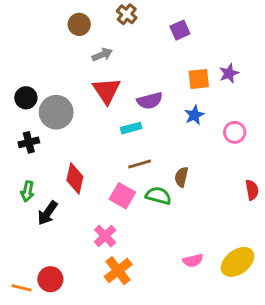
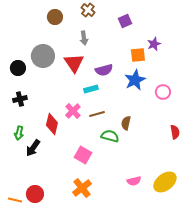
gray arrow: (102, 55) -> (84, 38), moved, turned 104
purple star: (229, 73) -> (154, 44), moved
gray circle: (56, 112) -> (43, 56), moved
blue star: (194, 115) -> (135, 80), size x1.5
pink square: (122, 196) -> (83, 155), moved
pink cross: (105, 236) -> (73, 111), moved

